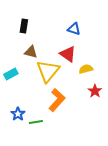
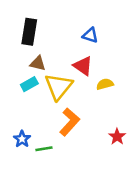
black rectangle: (24, 26) -> (29, 32), size x1.5
cyan rectangle: (11, 74) -> (29, 84), moved
red star: (95, 91) -> (117, 137), moved

